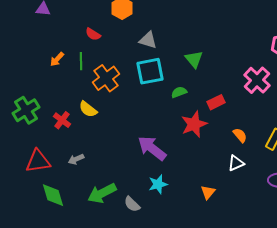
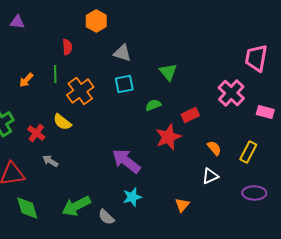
red semicircle: (93, 34) -> (67, 47), turned -126
orange arrow: (57, 59) -> (26, 80), moved
cyan square: (150, 71) -> (124, 84), size x0.7
gray arrow: (76, 159) -> (50, 161), moved, turned 56

